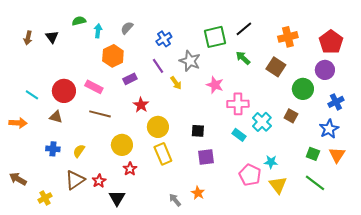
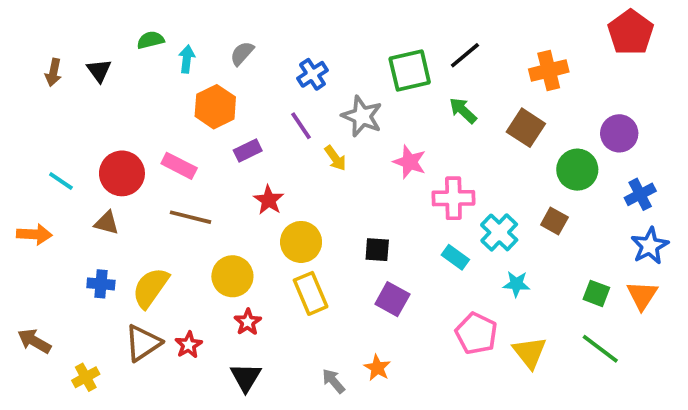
red pentagon: (331, 42) -> (631, 32), moved
blue star: (329, 129) -> (650, 246), moved
yellow semicircle: (79, 151) -> (151, 288), size x1.6
purple square: (206, 157) -> (392, 299), turned 36
cyan star: (271, 162) -> (516, 284), moved
black triangle: (117, 198) -> (246, 377), moved

